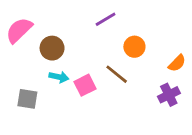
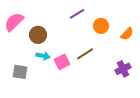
orange circle: (134, 47) -> (101, 26), moved
orange semicircle: (177, 63) -> (127, 34), moved
brown line: (117, 74) -> (85, 54), turned -72

